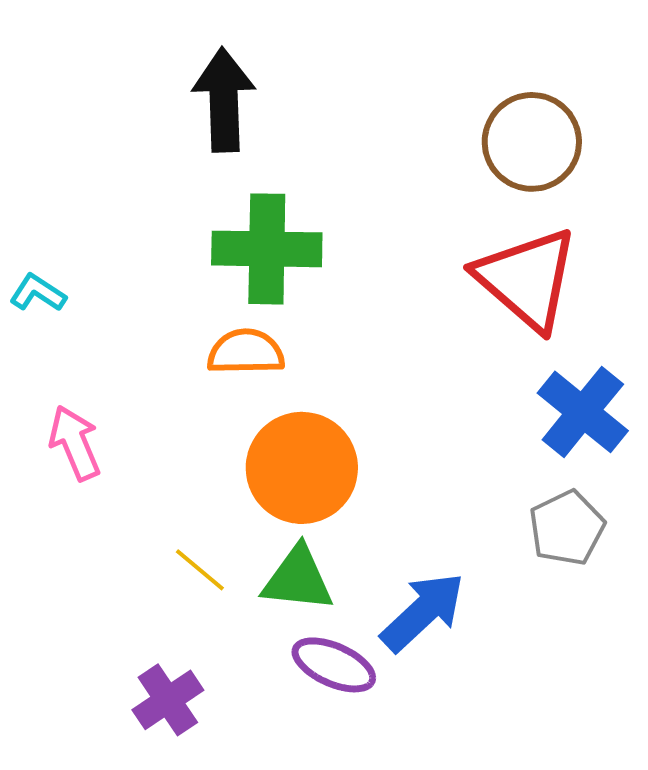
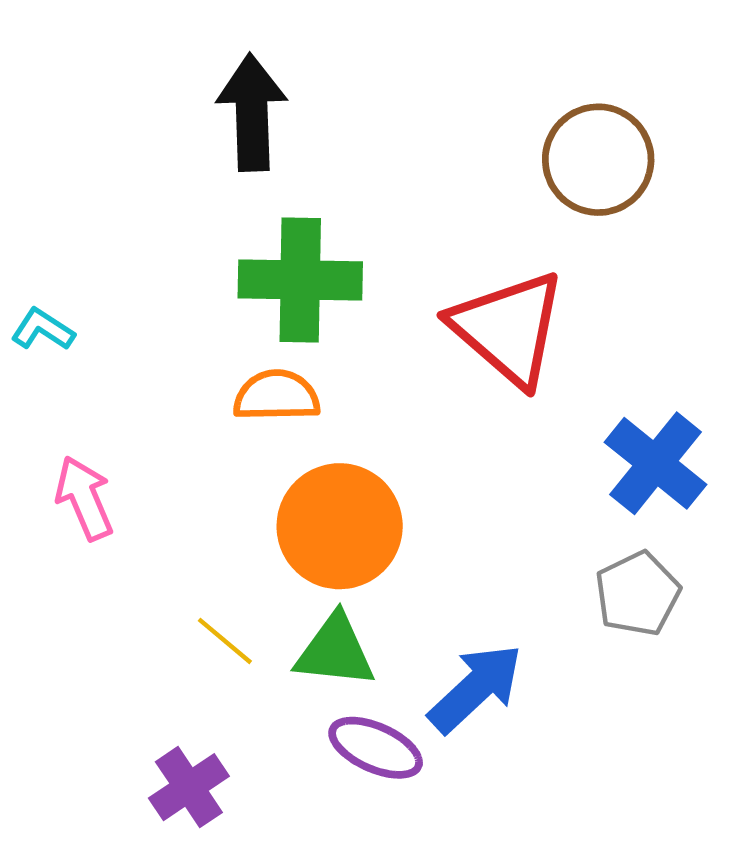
red triangle: (527, 279) -> (508, 328), moved

